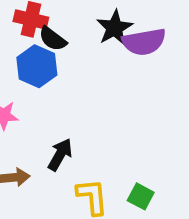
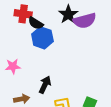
blue hexagon: (37, 66) -> (42, 38), moved

